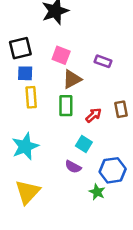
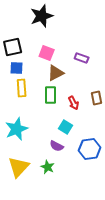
red arrow: (93, 115) -> (74, 103), turned 104
green star: (97, 192) -> (48, 167), moved

